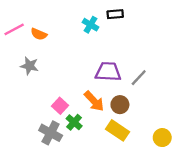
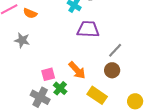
purple trapezoid: (108, 72) -> (88, 29), moved
brown circle: (120, 105) -> (112, 70), moved
pink square: (60, 106) -> (48, 74), turned 32

